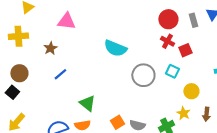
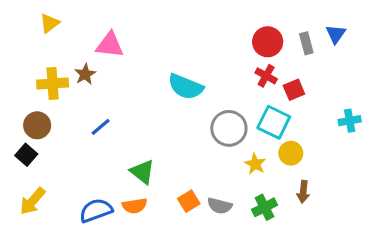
yellow cross: (18, 36) -> (53, 84), moved
brown star: (50, 48) -> (85, 74), moved
cyan square: (172, 71) -> (274, 122), size x1.5
yellow circle: (191, 91) -> (291, 153), moved
yellow star: (183, 113) -> (255, 164), moved
brown arrow: (206, 114) -> (303, 192), moved

